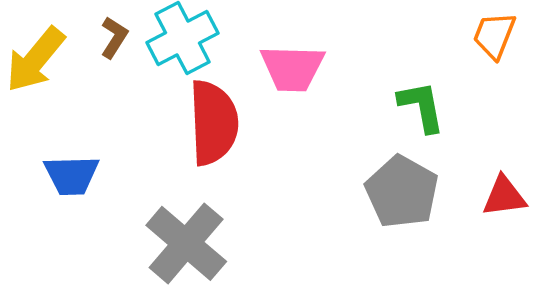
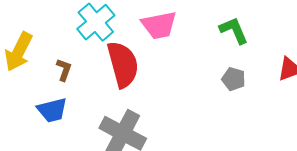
brown L-shape: (114, 37) -> (64, 70), moved
gray pentagon: (402, 192) -> (234, 79), size x0.6

